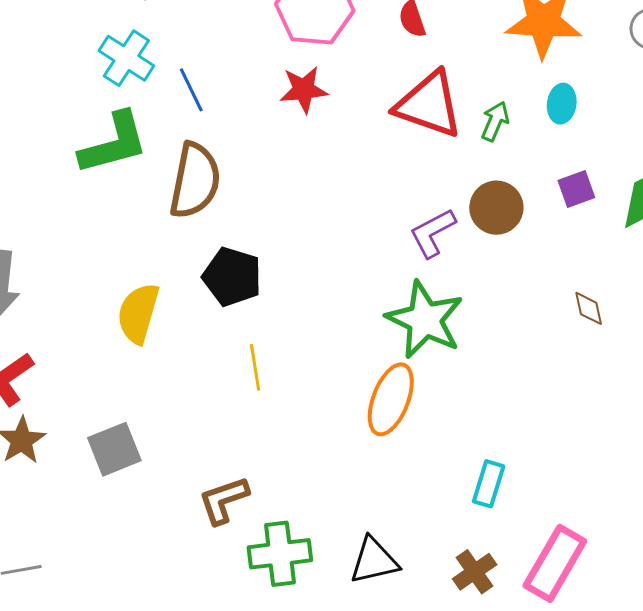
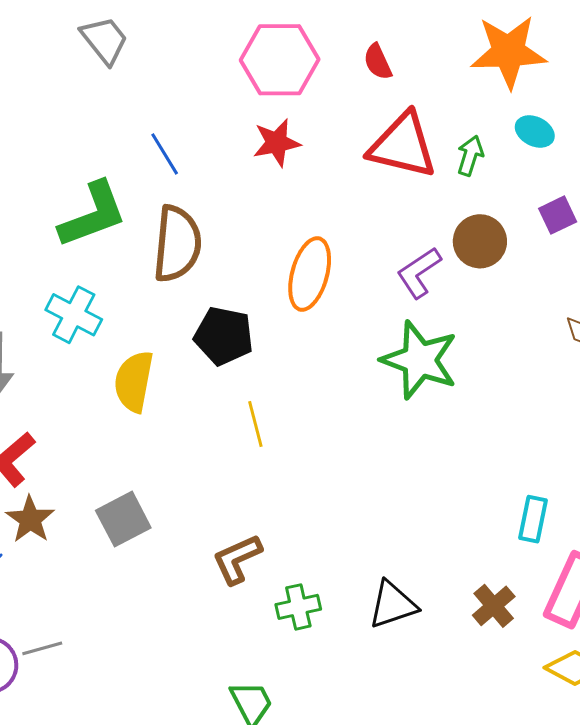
cyan cross: (126, 58) -> (74, 315), moved
cyan ellipse: (562, 104) -> (535, 131), turned -66
orange ellipse: (391, 399) -> (310, 274), moved
cyan rectangle: (489, 484) -> (533, 519), moved
green cross: (280, 554) -> (298, 607), size x0.7

